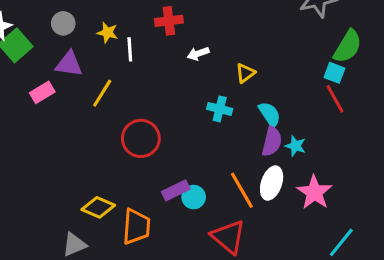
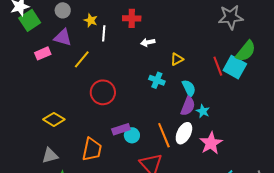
cyan square: (334, 73) -> (235, 67), size x1.6
red line: (335, 99) -> (218, 66), moved
yellow diamond: (98, 207) -> (54, 119), moved

